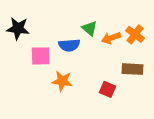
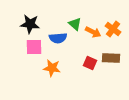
black star: (18, 28) -> (30, 24), moved
orange arrow: (111, 38) -> (93, 32), turned -133
red square: (107, 89) -> (90, 63), moved

